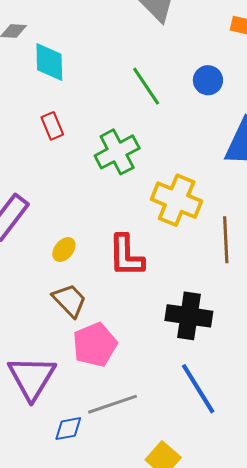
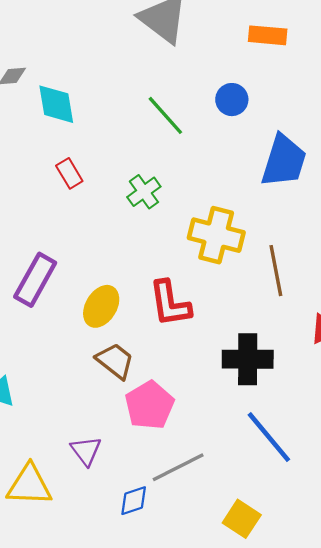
green cross: (117, 152) -> (144, 192), size x0.7
yellow ellipse: (64, 250) -> (101, 306), size x1.5
purple triangle: (32, 378) -> (86, 451), size x0.6

